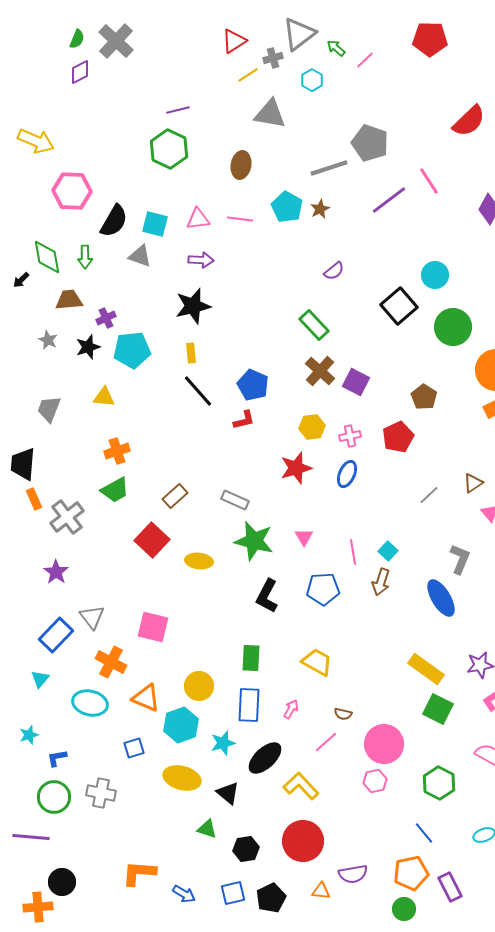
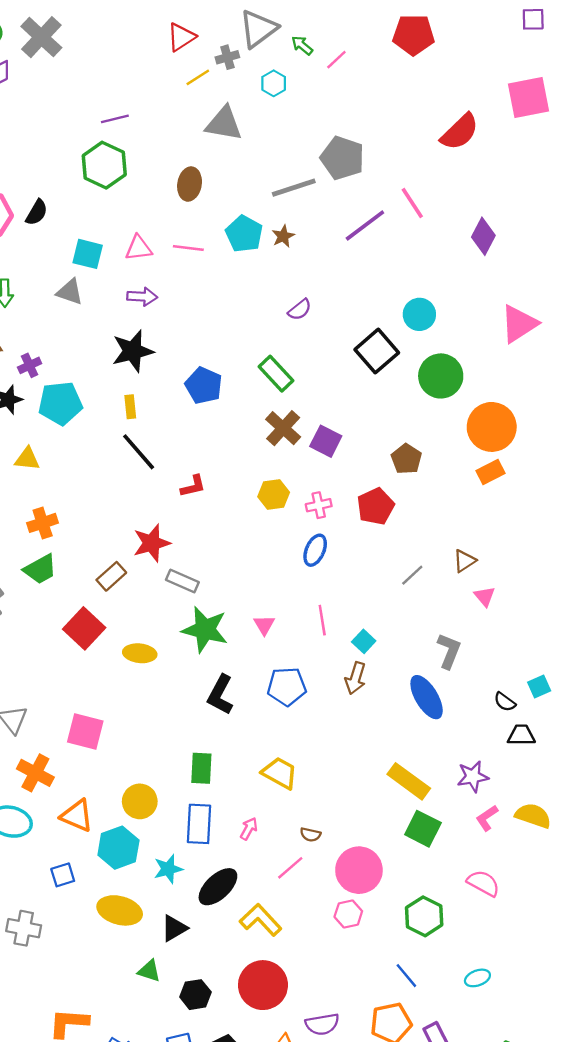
black semicircle: (114, 221) -> (37, 212), moved, size x0.7
blue pentagon: (253, 385) -> (204, 385), moved
red star: (296, 468) -> (152, 543), moved
pink line: (353, 552) -> (322, 620), moved
black triangle: (228, 793) -> (174, 928), turned 50

